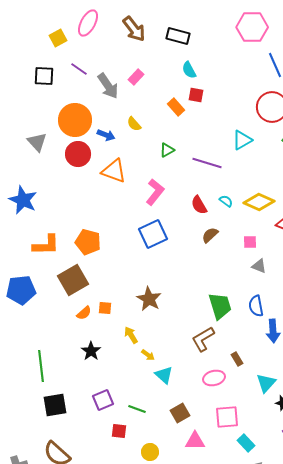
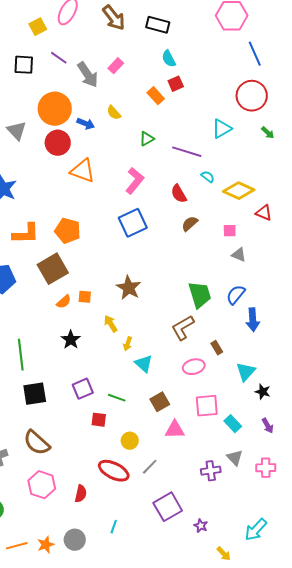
red square: (196, 95) -> (176, 84), turned -35
orange triangle: (114, 171) -> (83, 171), moved
cyan semicircle: (226, 201) -> (208, 177), moved
blue semicircle: (256, 306) -> (236, 295), turned 50
yellow arrow: (148, 355) -> (128, 344), turned 72
cyan rectangle: (246, 443) -> (233, 424), moved

